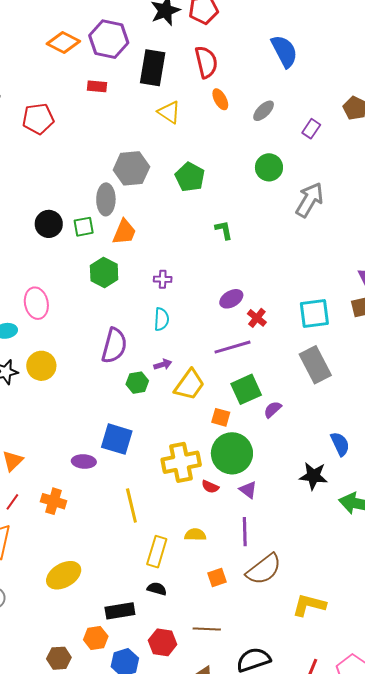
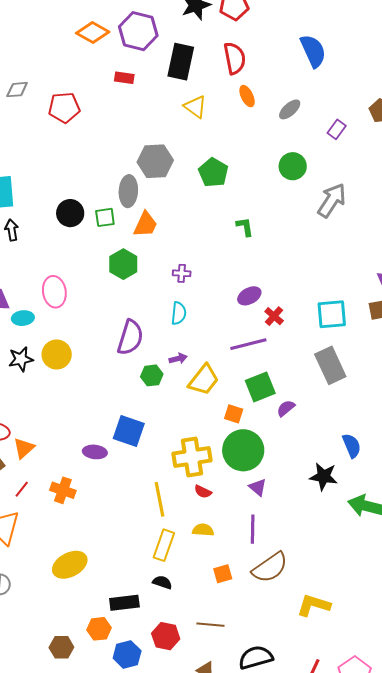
red semicircle: (210, 487) -> (203, 492), moved
yellow line: (131, 505) -> (160, 499), moved

